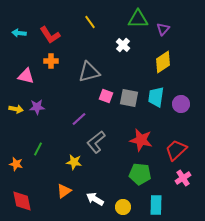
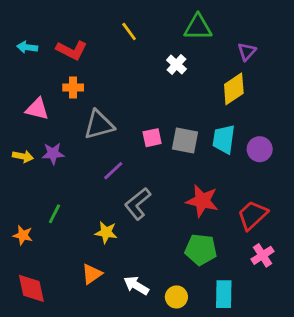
purple triangle: (163, 29) -> (247, 52), moved
red L-shape: (50, 35) -> (72, 50), turned -30
gray triangle: (89, 72) -> (99, 125), moved
pink square: (106, 96) -> (152, 138), turned -32

